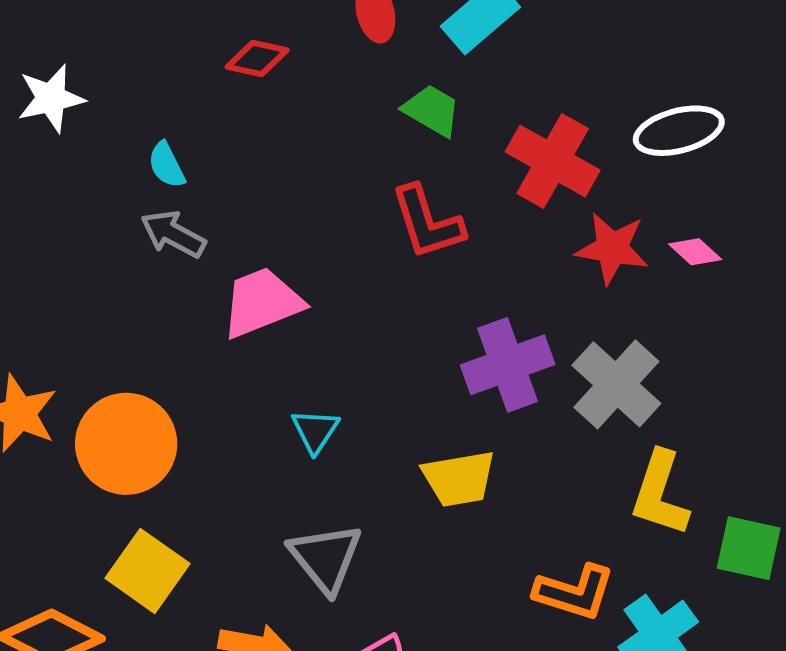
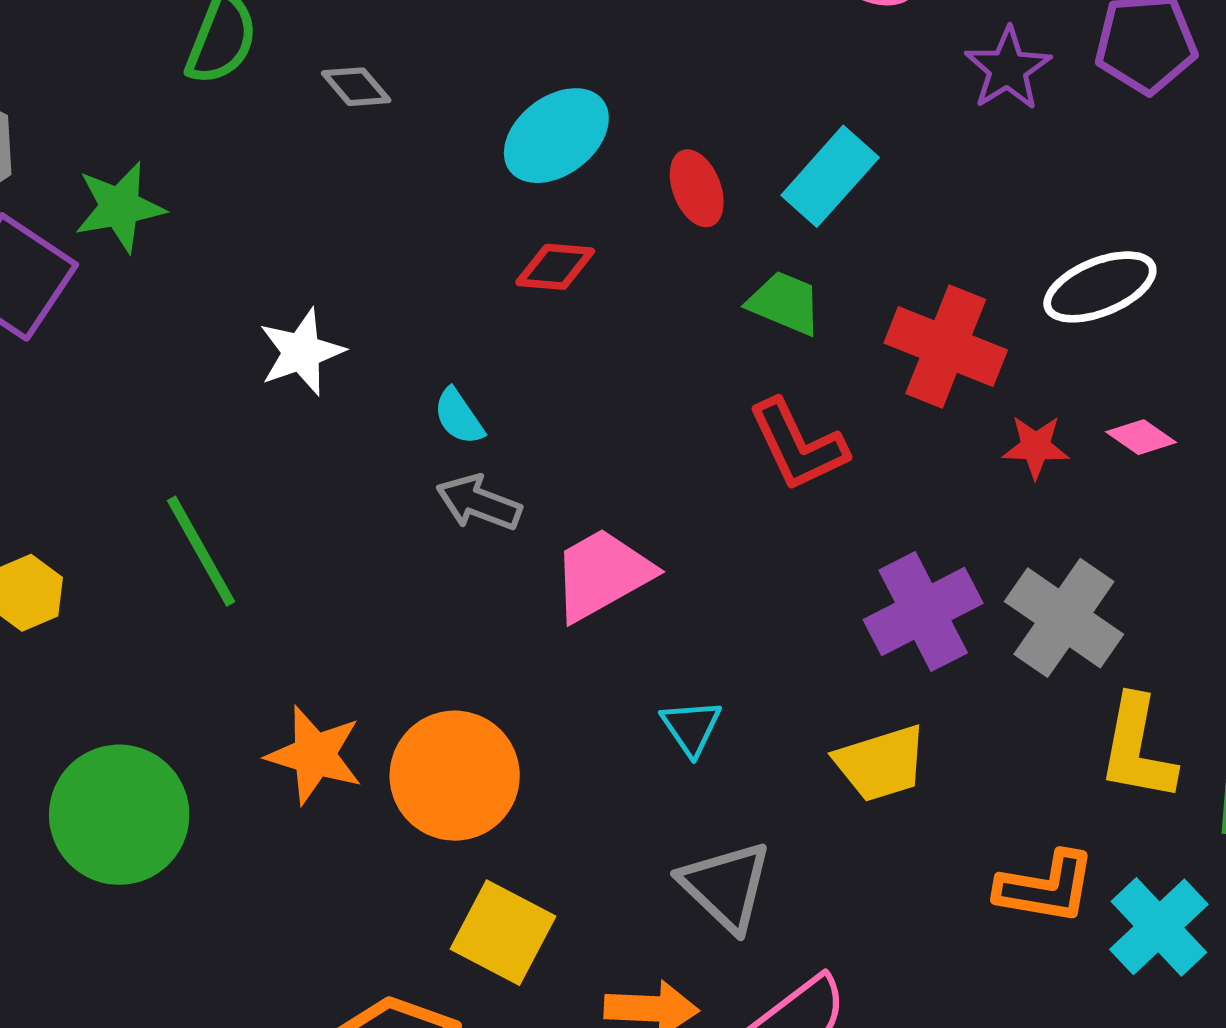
red star: (612, 248) -> (1036, 447), size x0.7

